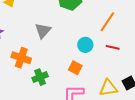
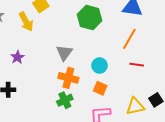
cyan circle: (85, 45) -> (100, 66), moved
orange cross: (21, 58) -> (68, 78), moved

